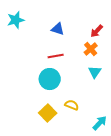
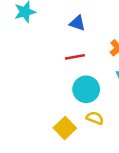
cyan circle: (50, 79) -> (86, 89), moved

